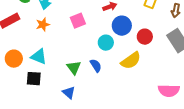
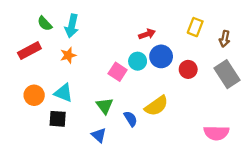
pink square: (78, 21) -> (118, 72), moved, turned -35
cyan circle: (106, 43) -> (138, 61), moved
yellow semicircle: (131, 61) -> (156, 106), moved
blue semicircle: (96, 66) -> (131, 119), moved

